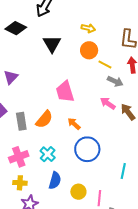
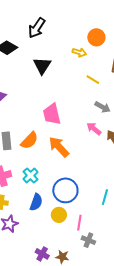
orange circle: (89, 50) -> (96, 37), moved
yellow line: (105, 64) -> (93, 80), moved
orange arrow: (74, 124) -> (59, 147), size x1.6
blue circle: (87, 149) -> (65, 190), moved

